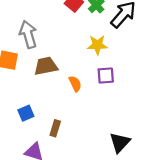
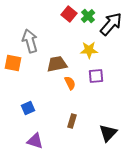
brown trapezoid: (46, 66) -> (57, 64), moved
brown rectangle: (55, 128) -> (72, 121), moved

